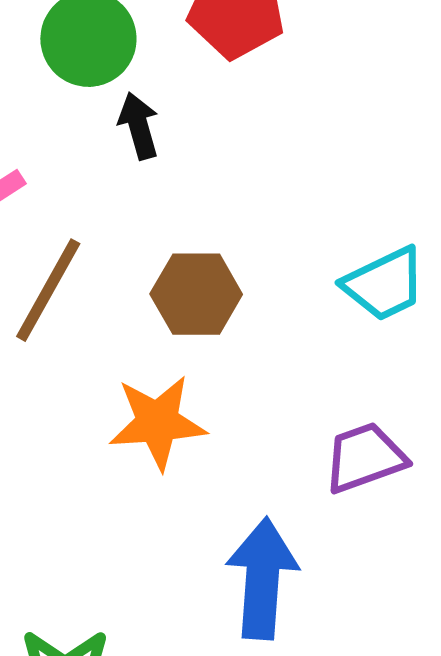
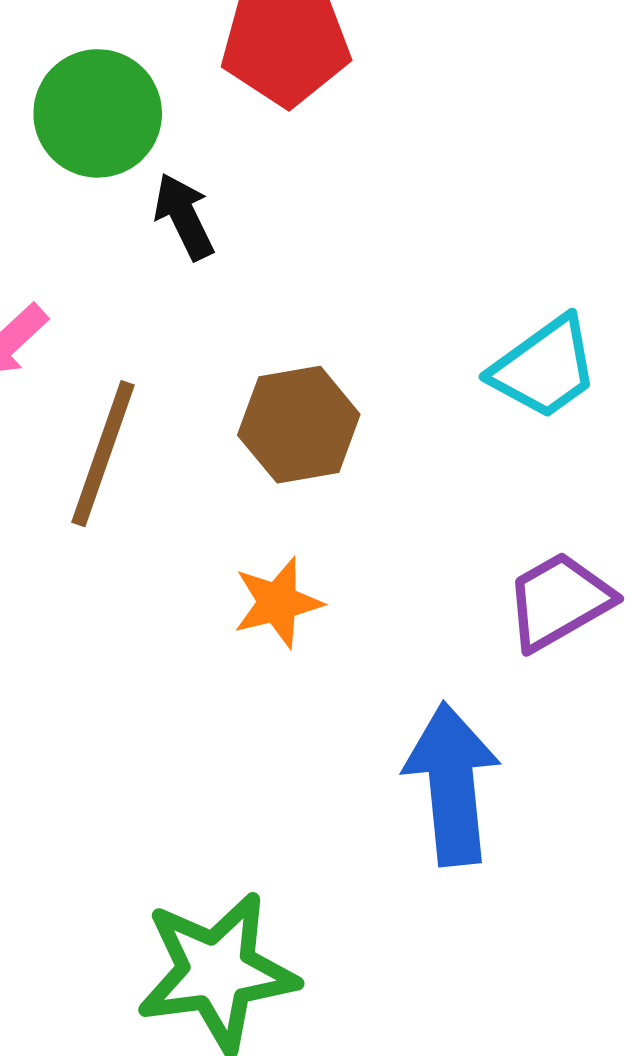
orange star: (157, 422) -> (278, 603), size x0.7

